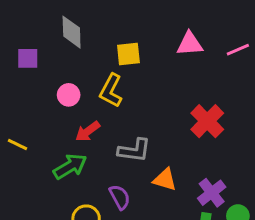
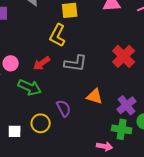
pink circle: (69, 95) -> (11, 63), moved
gray L-shape: (134, 150) -> (76, 63), moved
green arrow: (70, 166) -> (30, 87), turned 55

